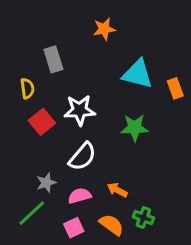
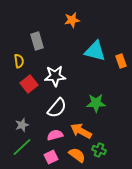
green star: (135, 128) -> (96, 103), moved
gray star: (46, 183) -> (22, 125), moved
orange arrow: (117, 190) -> (81, 131), size x1.5

